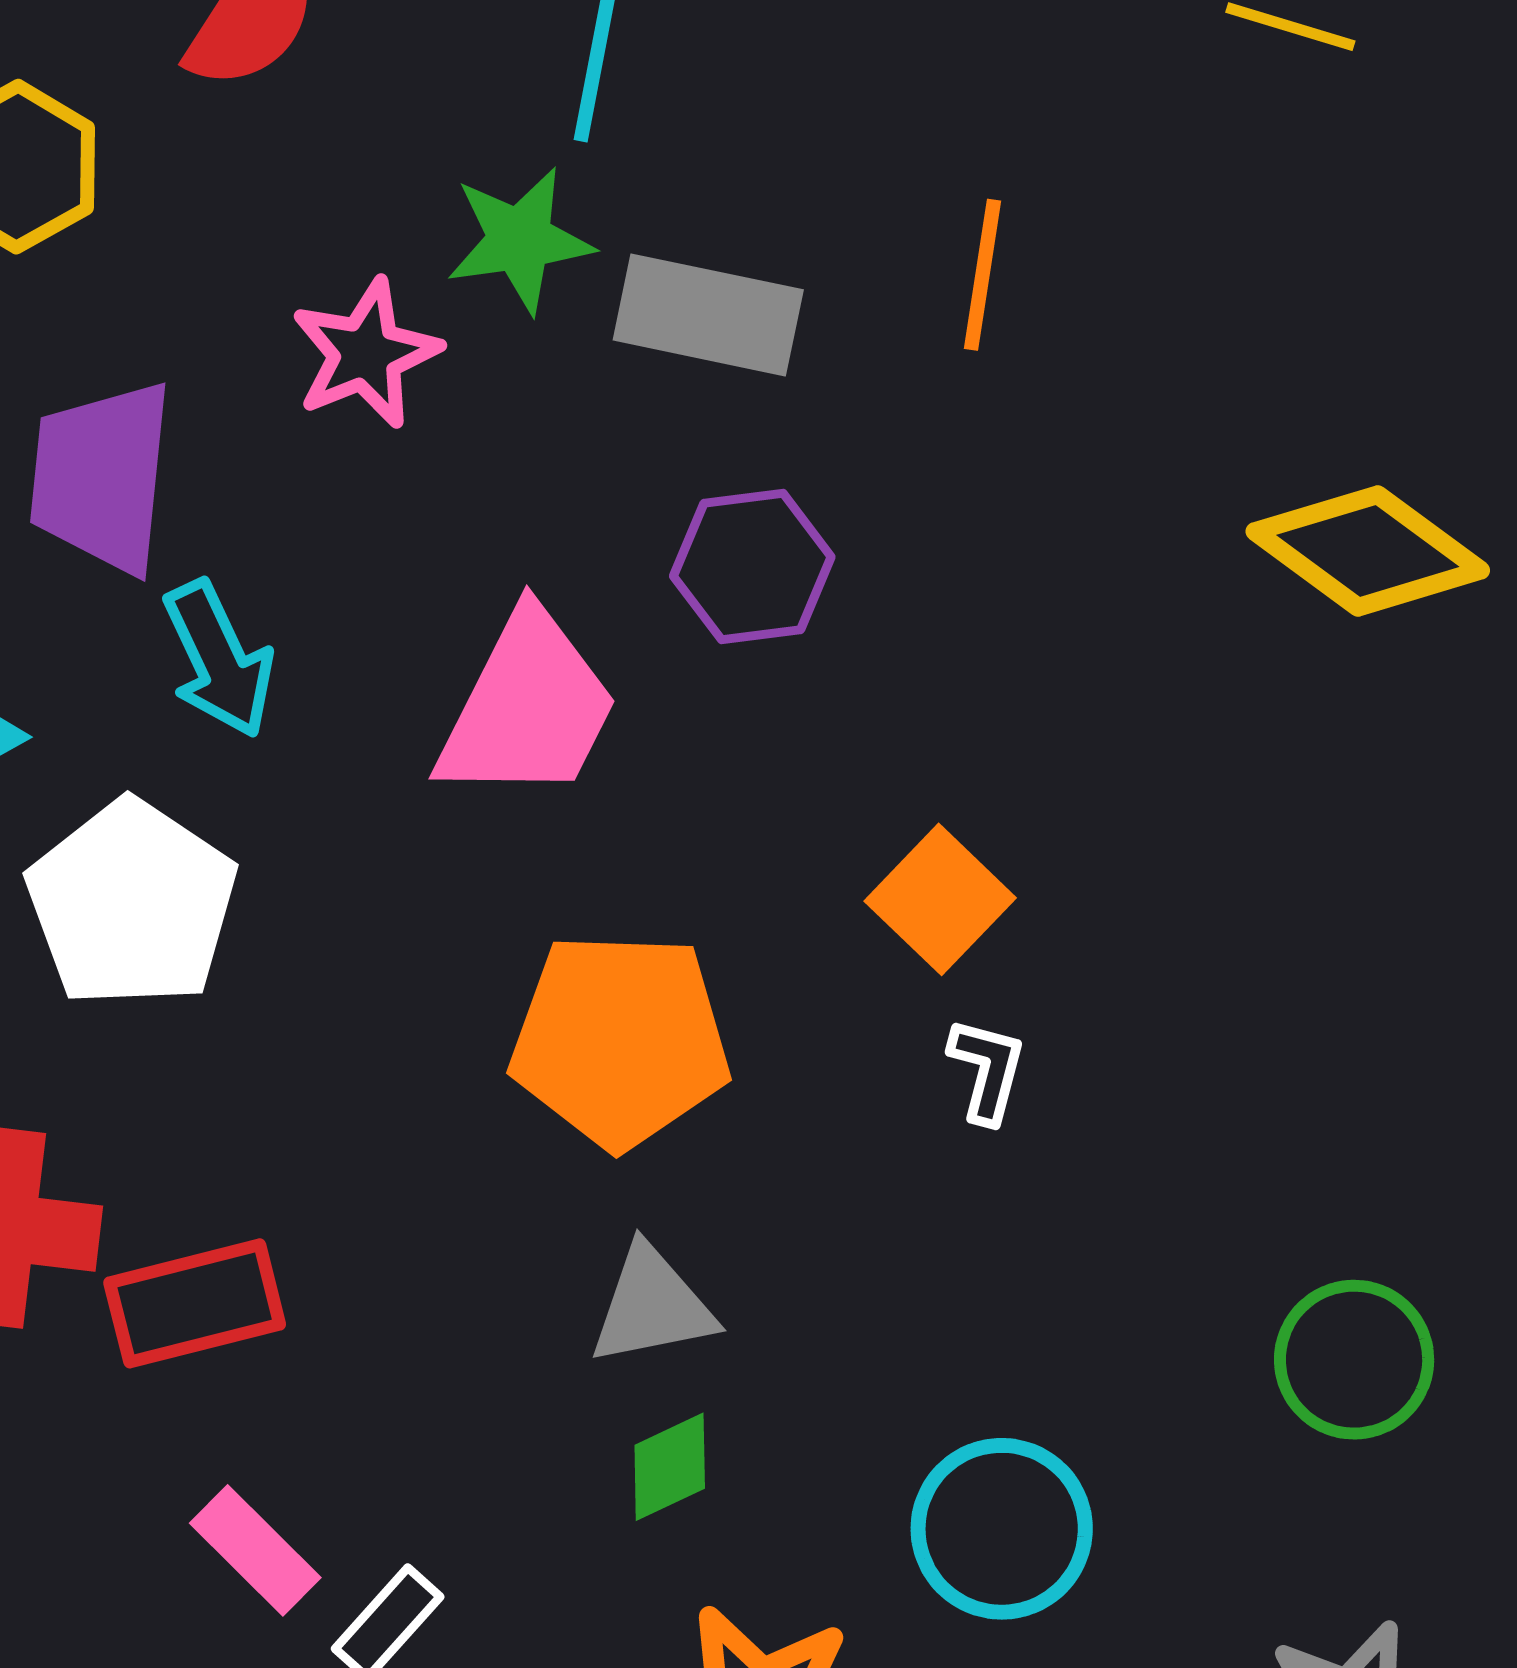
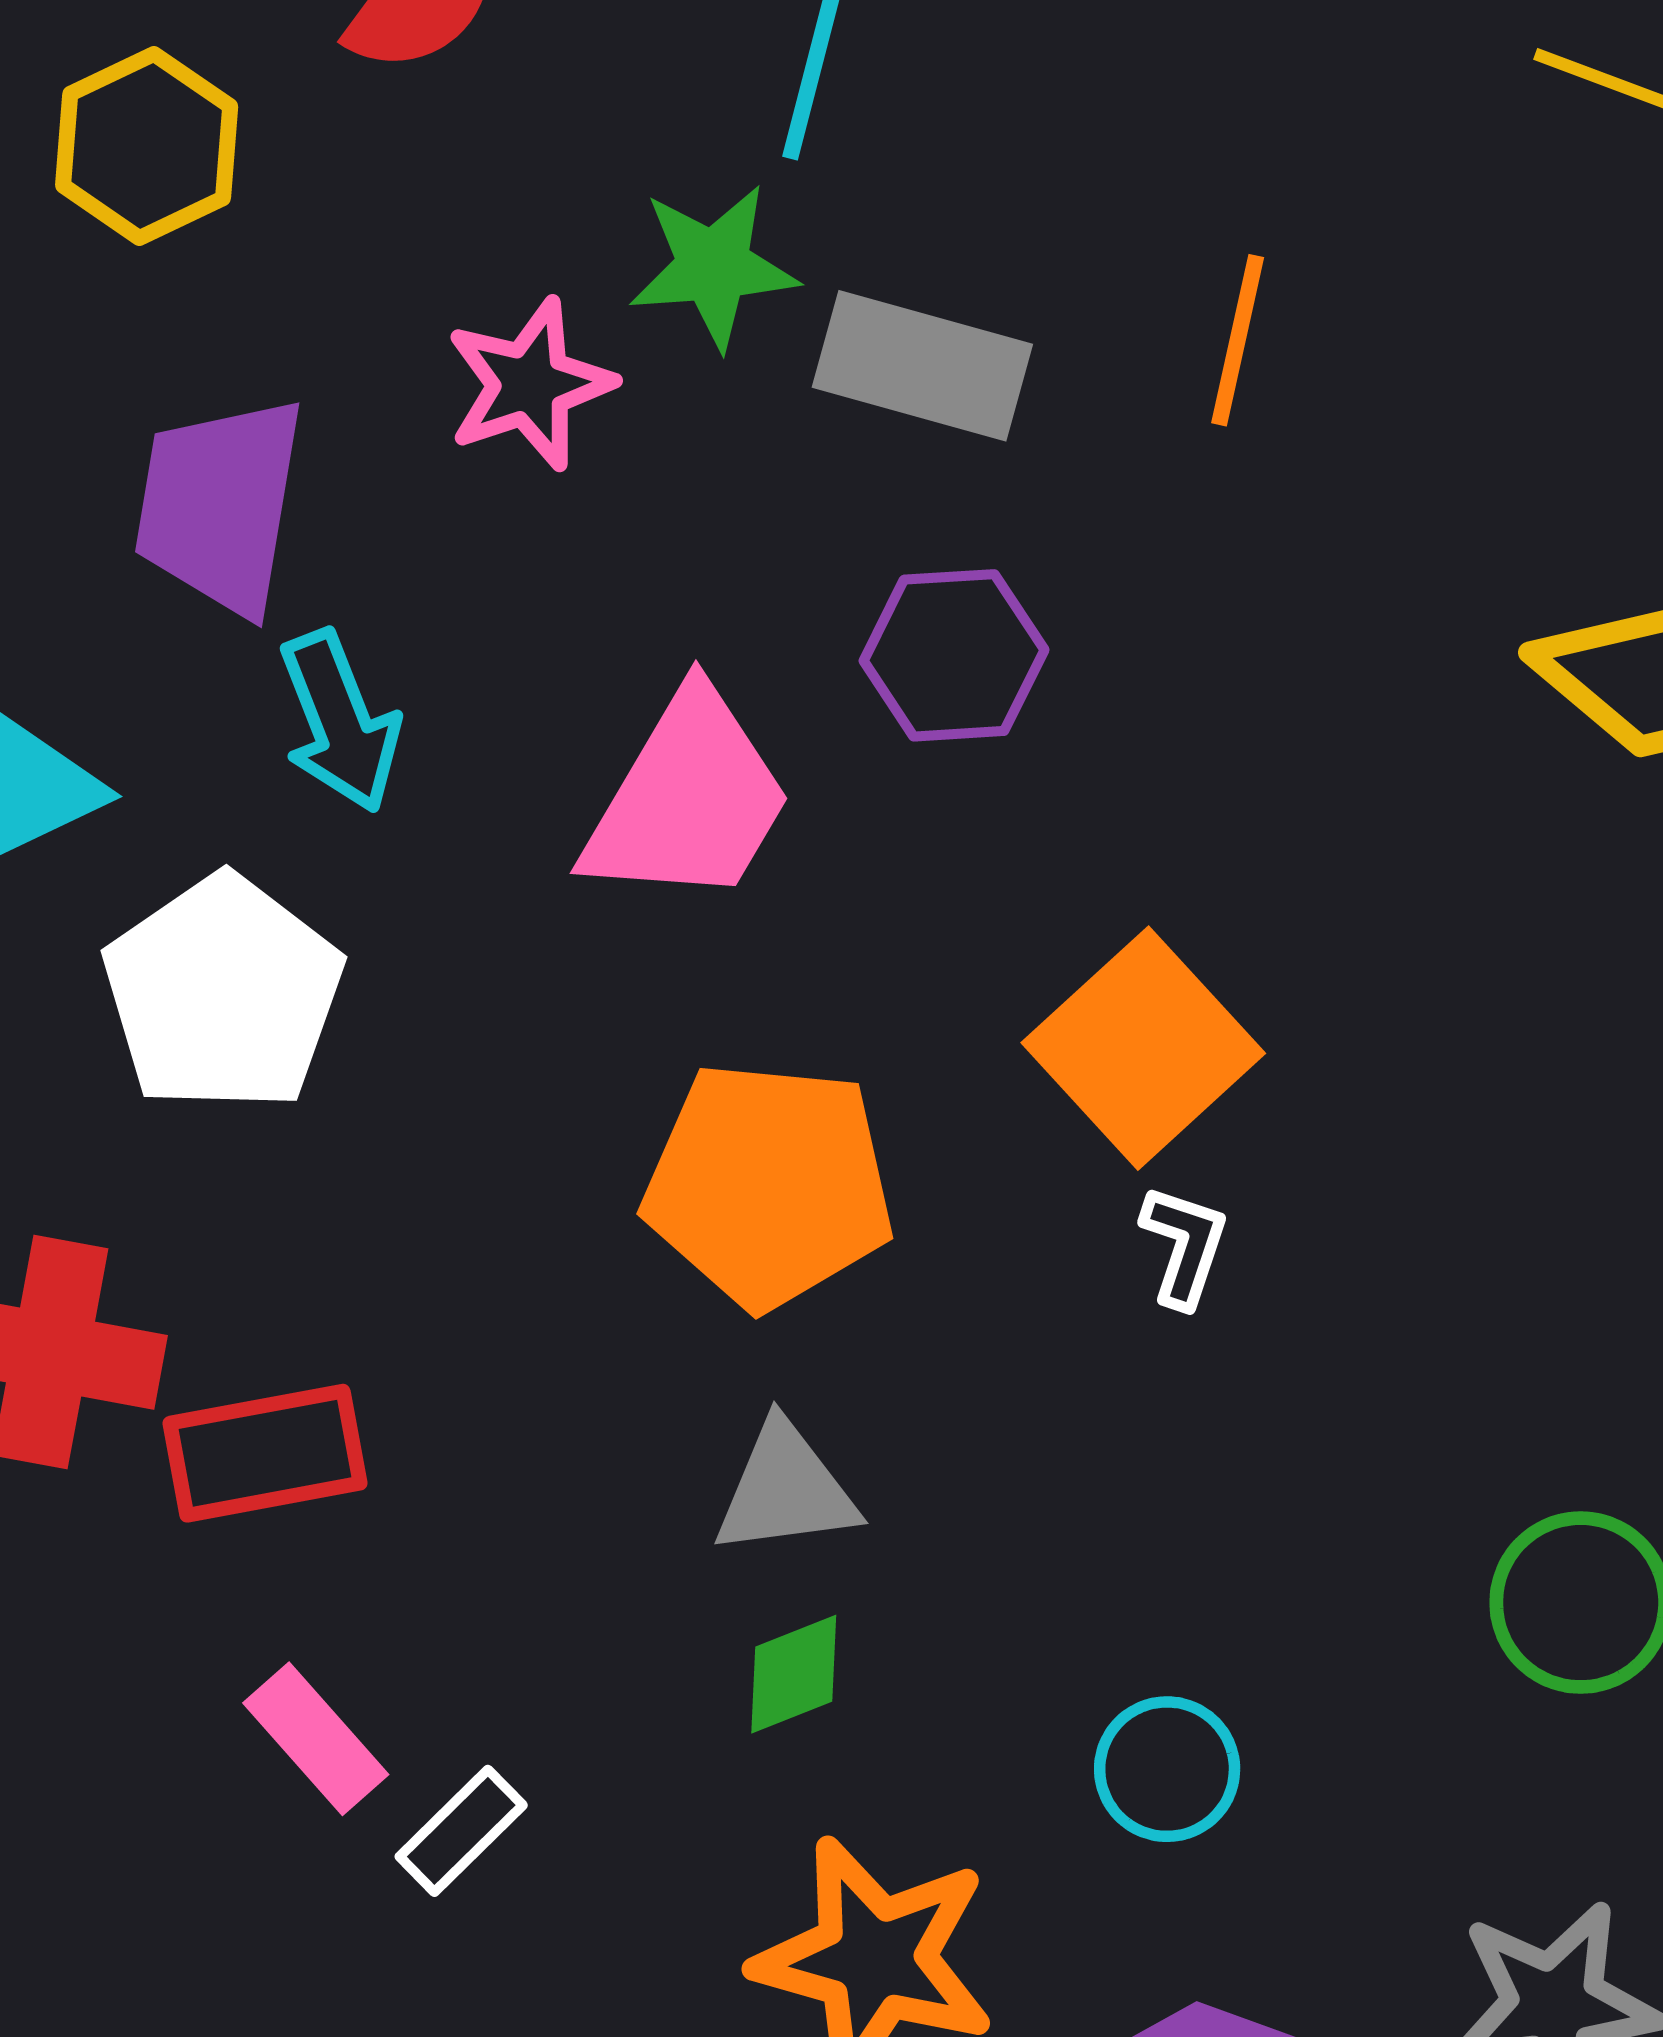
orange square: (940, 899) -> (1143, 1048), size x1.4
cyan circle: (1002, 1529) -> (1167, 1769), size x0.7

